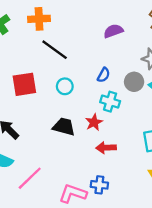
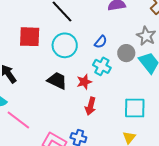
cyan circle: (65, 86) -> (65, 45), size x1.6
red arrow: (106, 148) -> (91, 106), turned -84
pink line: (30, 178) -> (18, 120), turned 70

